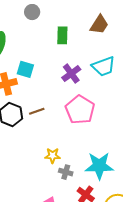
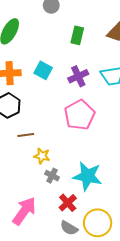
cyan square: (25, 69) -> (43, 70), moved
brown line: (37, 111) -> (26, 135), moved

